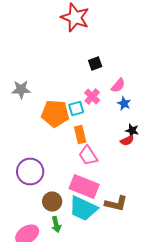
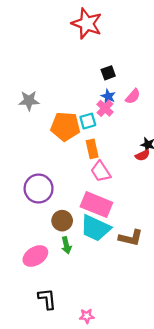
blue star: (124, 104) -> (108, 96), moved
brown L-shape: (116, 204) -> (131, 238), moved

